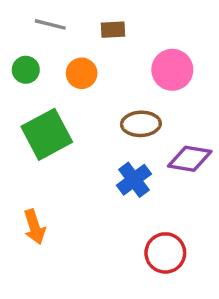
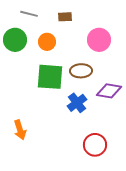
green circle: (26, 70) -> (15, 40), size x1.5
green square: (47, 134) -> (50, 77), moved, turned 32

